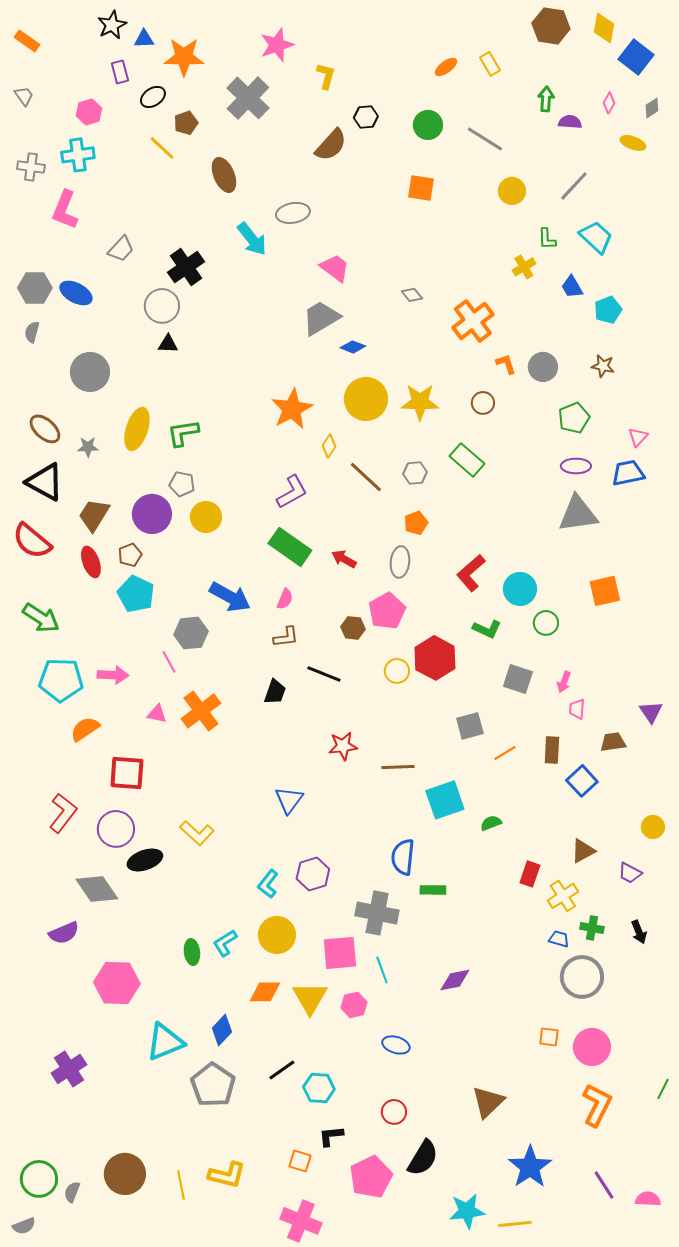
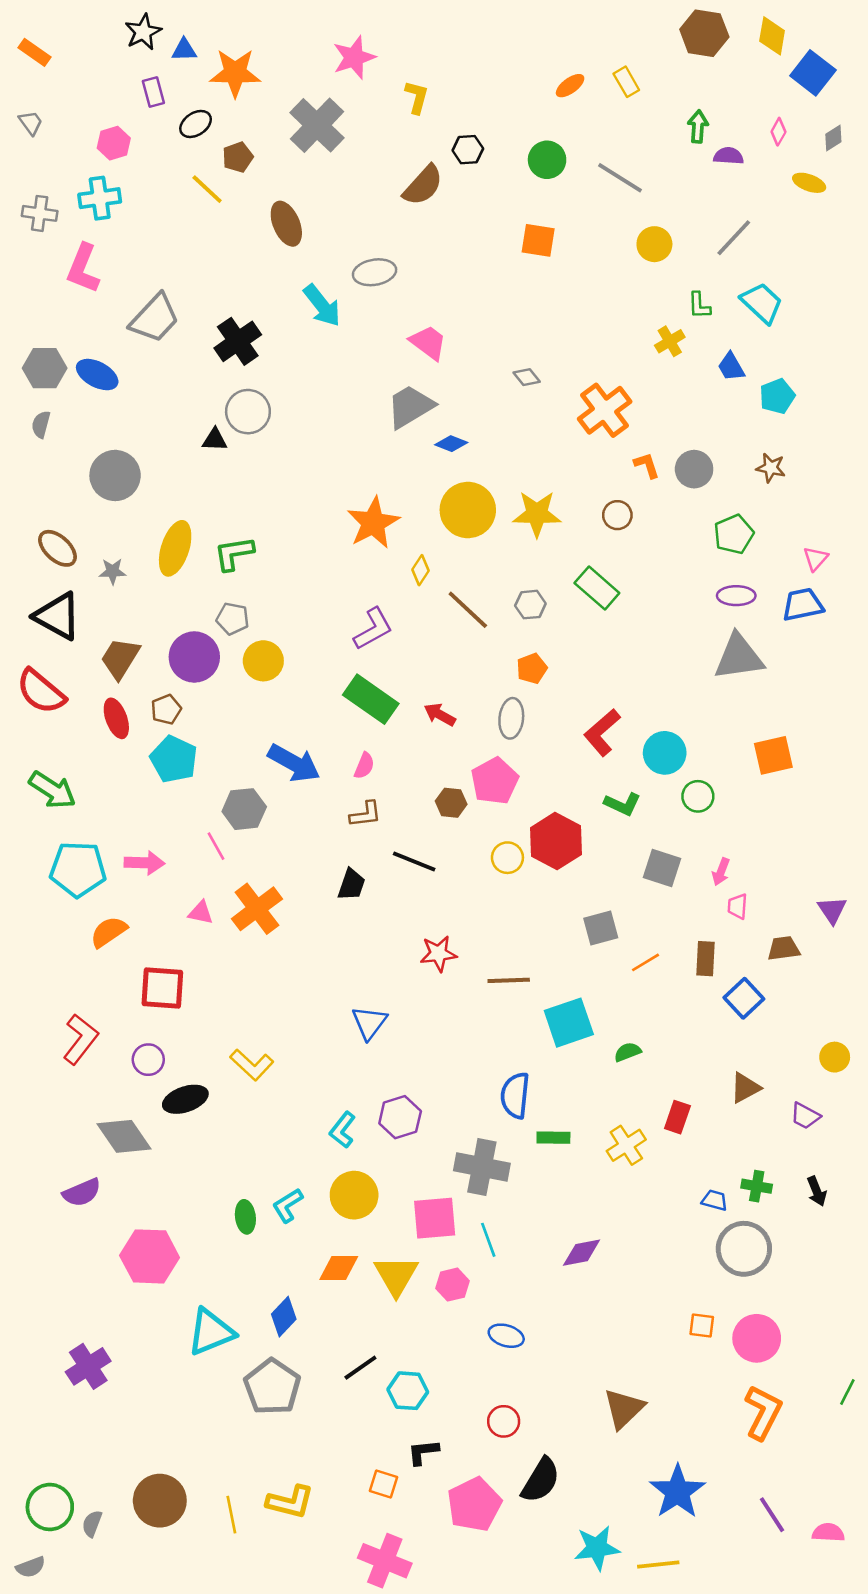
gray trapezoid: (121, 249) -> (155, 318), size x1.5
gray circle: (162, 306) -> (248, 412), moved
purple circle: (116, 829) -> (148, 1060), size x0.7
yellow cross: (563, 896) -> (626, 1145), moved

